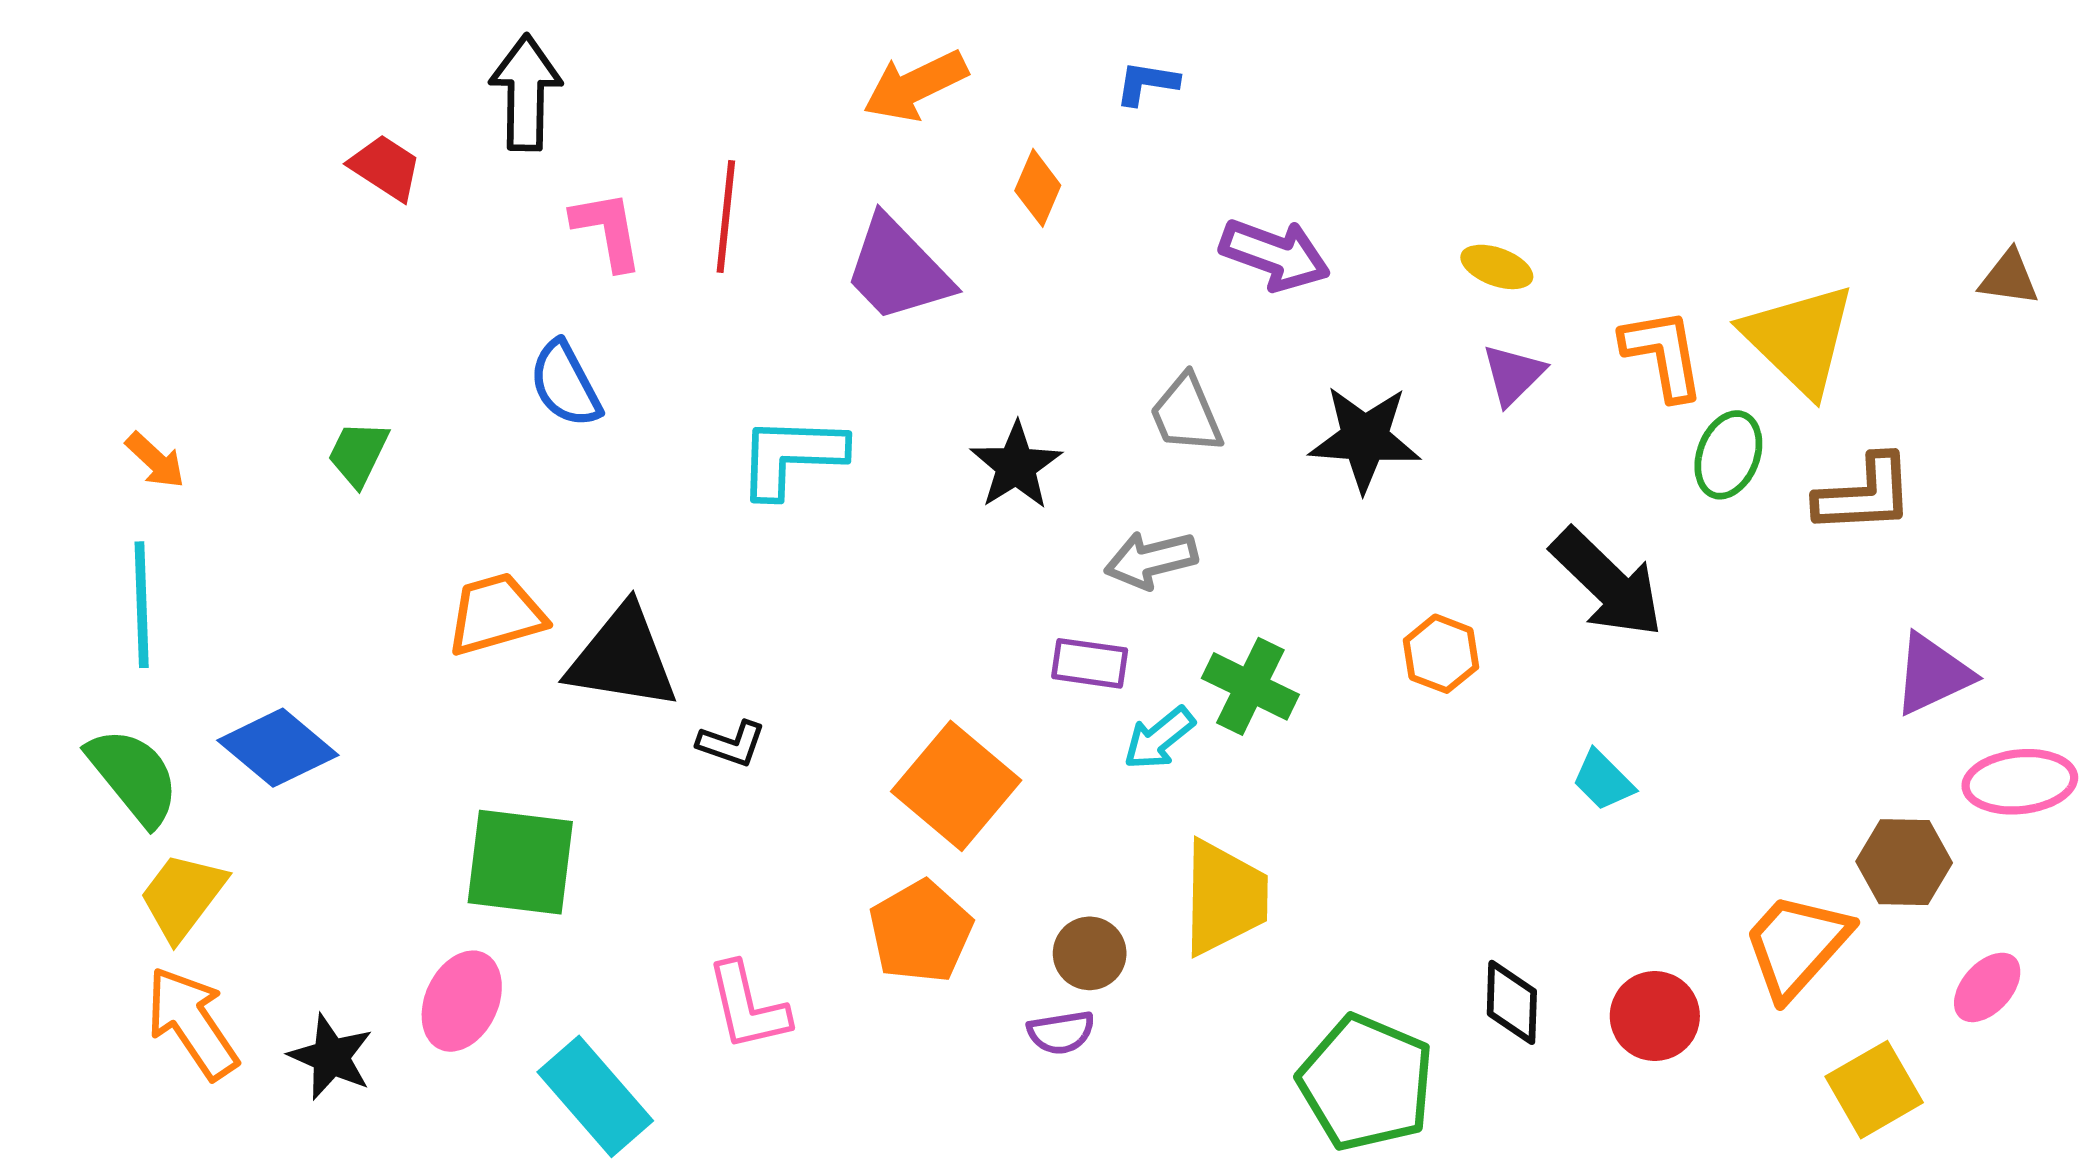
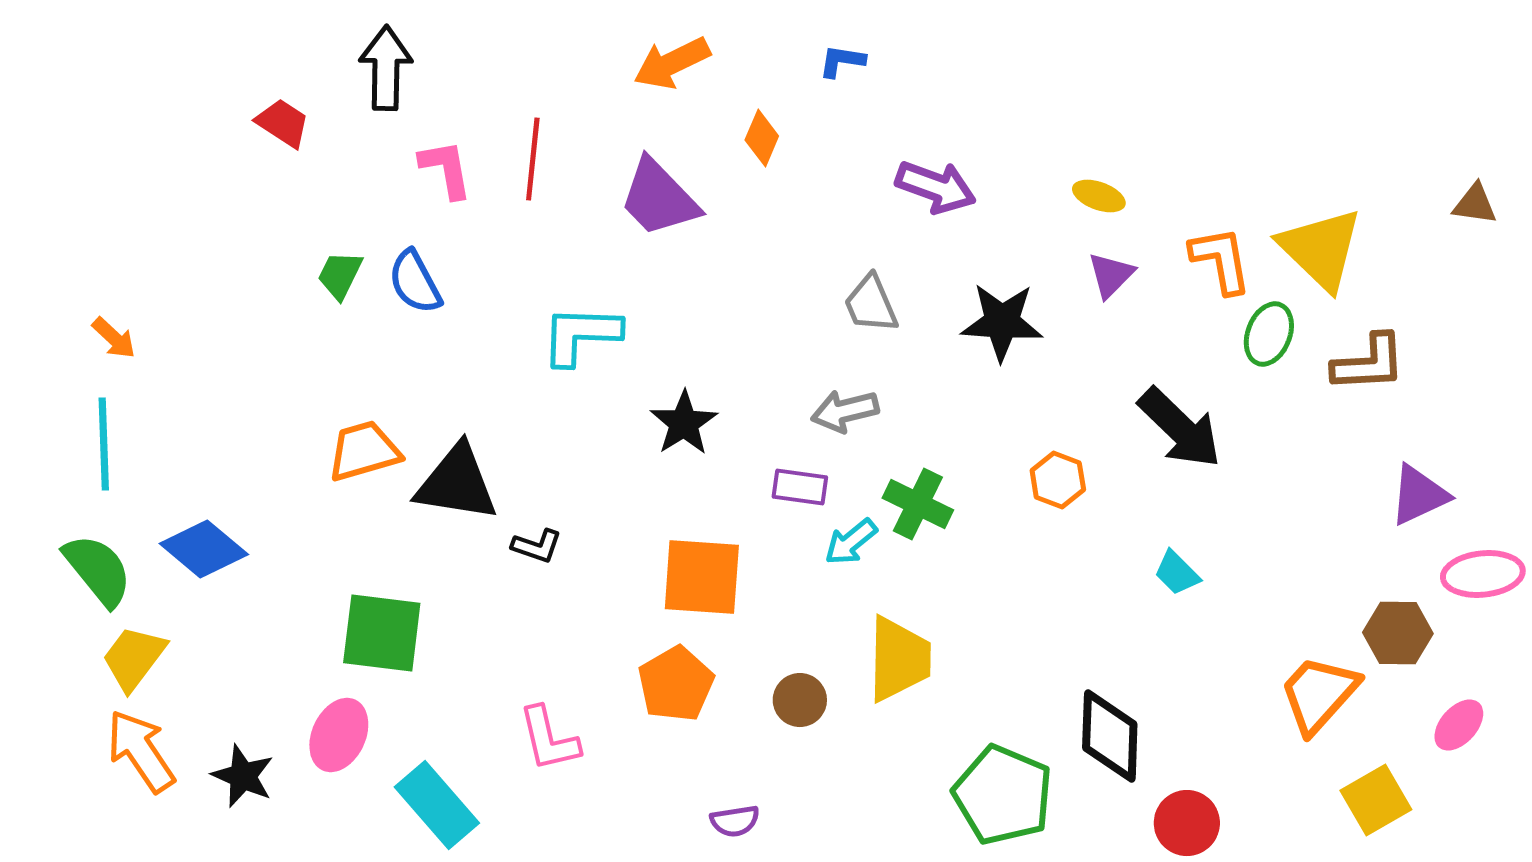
green trapezoid: (358, 454) -> (340, 275), moved
black star: (1016, 466) -> (684, 423), moved
orange square: (956, 786) -> (702, 577), turned -36
black diamond: (1512, 1002) -> (1110, 736), size x1.5
red circle: (1655, 1016) -> (1187, 823), moved
purple semicircle: (1061, 1032) -> (735, 821), moved

